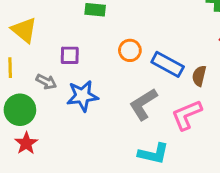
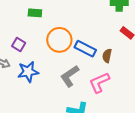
orange circle: (130, 50) -> (59, 40), size x1.6
purple square: (70, 55) -> (19, 45), turned 32

